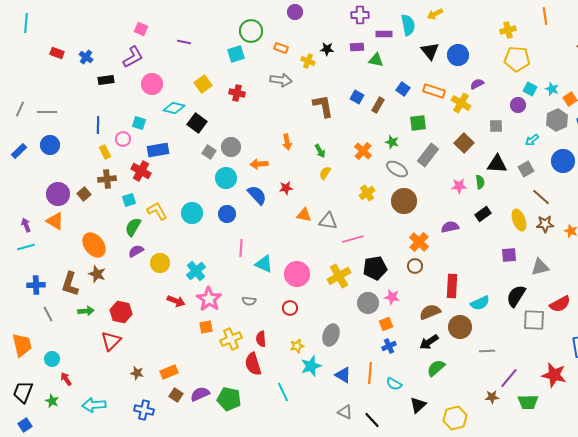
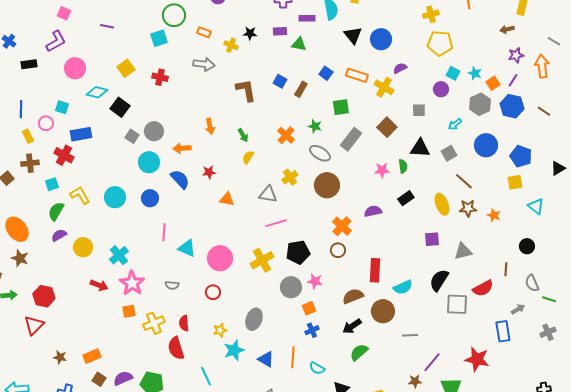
gray triangle: (328, 221) -> (268, 194), moved

